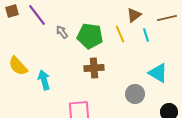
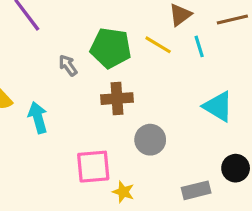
gray arrow: (62, 32) -> (68, 65), moved
yellow line: (120, 34) -> (158, 45), turned -36
gray circle: (135, 94) -> (150, 140), moved

